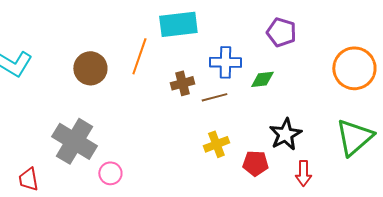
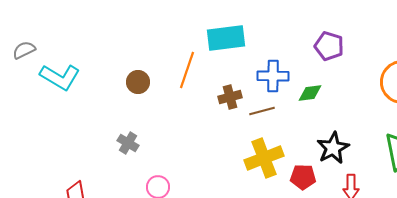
brown circle: (90, 68) -> (138, 82), size x0.7
gray cross: (74, 141) -> (128, 143), moved, size x0.5
yellow cross: (216, 144) -> (264, 158), size x1.5

